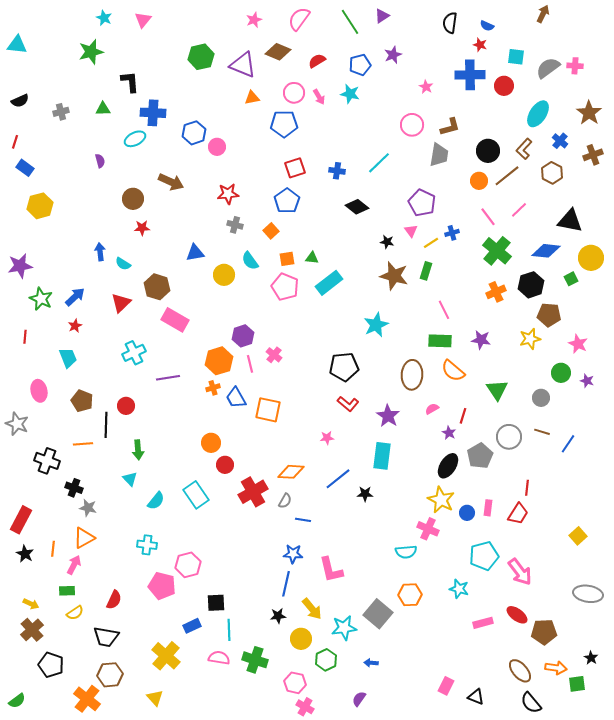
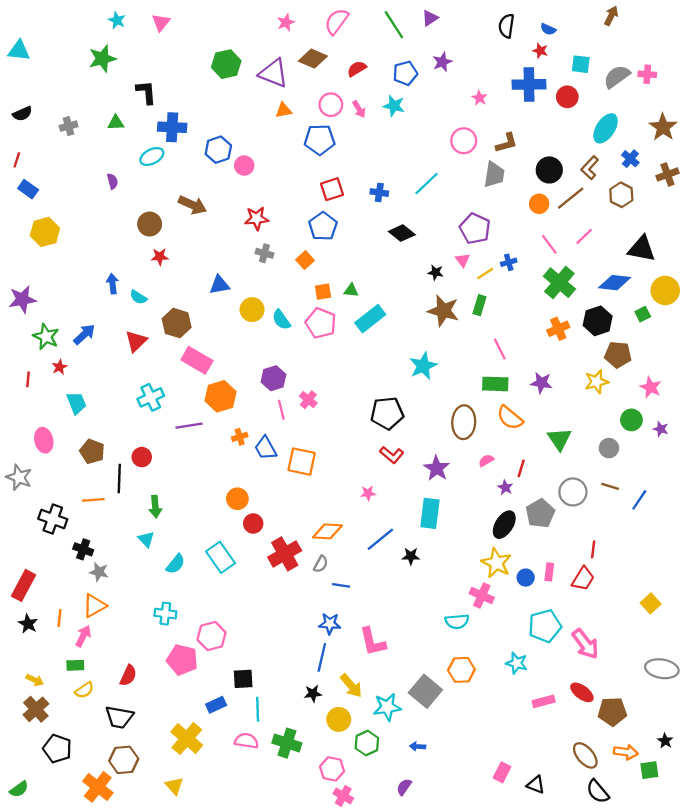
cyan semicircle: (250, 261) -> (281, 320), moved
red star: (75, 326) -> (60, 367), moved
orange hexagon: (219, 361) -> (221, 396), moved

